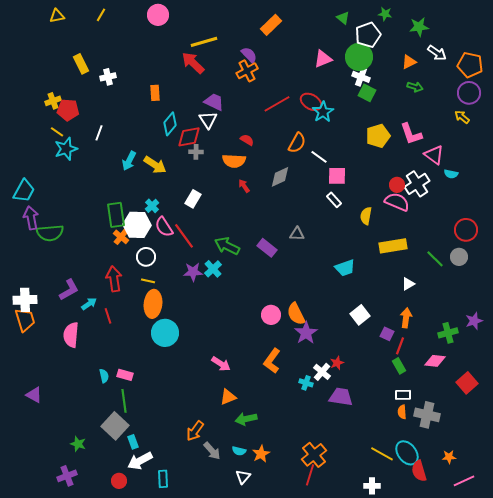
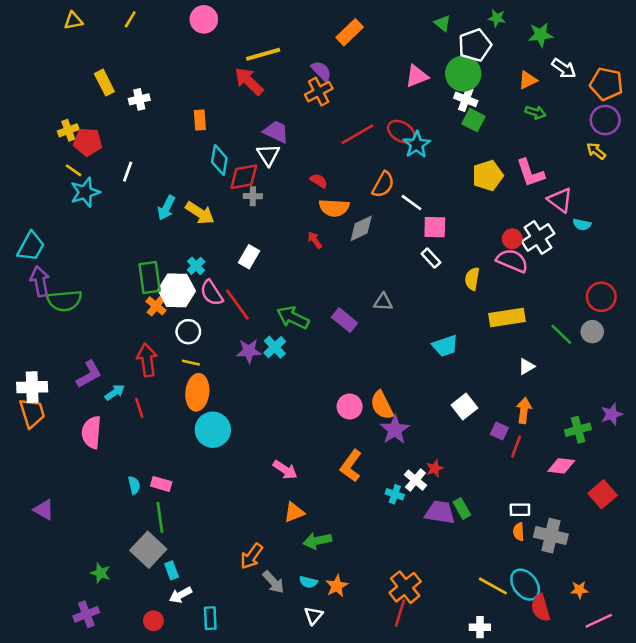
cyan diamond: (170, 124) -> (219, 160), turned -30
orange semicircle: (234, 161) -> (334, 208), moved
green rectangle: (399, 366) -> (462, 508), moved
white arrow: (140, 461) -> (181, 595), size x0.7

